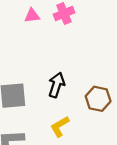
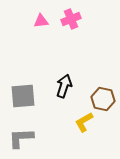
yellow L-shape: (60, 126) -> (84, 122), moved

